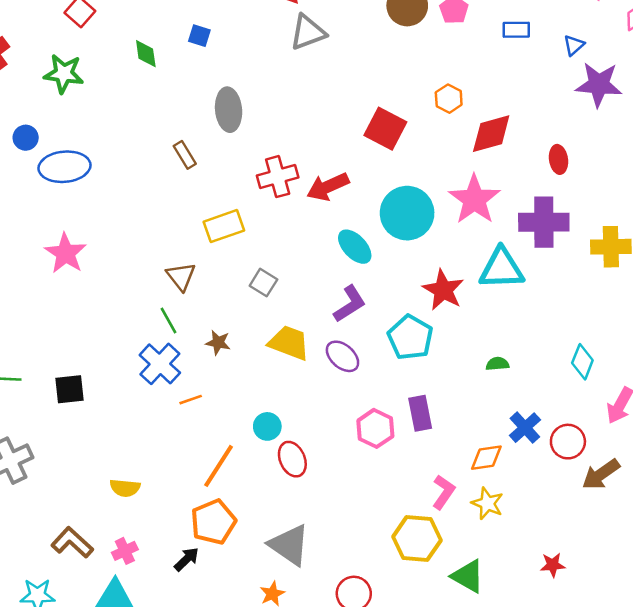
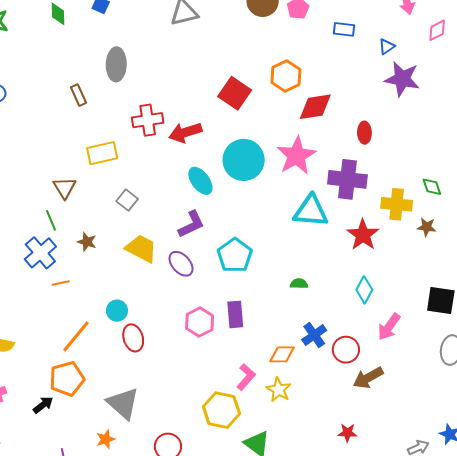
orange hexagon: (449, 99) -> (286, 76), size x1.4
red star: (443, 290) -> (363, 235), moved
red star: (553, 565) -> (348, 433), moved

